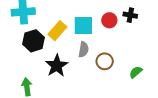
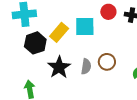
red circle: (109, 20) -> (108, 12), moved
gray semicircle: (84, 49) -> (86, 66), moved

